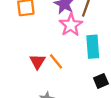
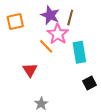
orange line: (56, 61) -> (46, 46), moved

